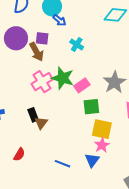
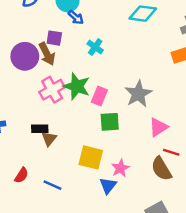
purple circle: (16, 38) -> (25, 56), moved
pink rectangle: (82, 85) -> (99, 96), turned -35
black rectangle: (33, 115) -> (40, 129), turned -72
yellow square: (102, 129) -> (91, 157), moved
blue line: (62, 164) -> (52, 185), moved

